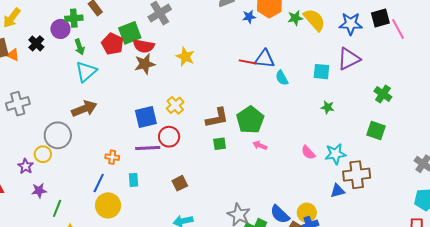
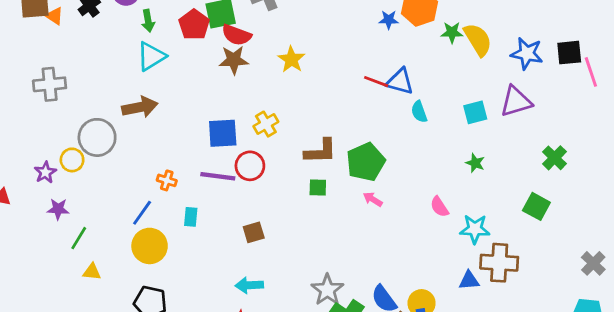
cyan square: (321, 72) -> (475, 112), turned -30
pink semicircle: (308, 152) -> (439, 207), moved

